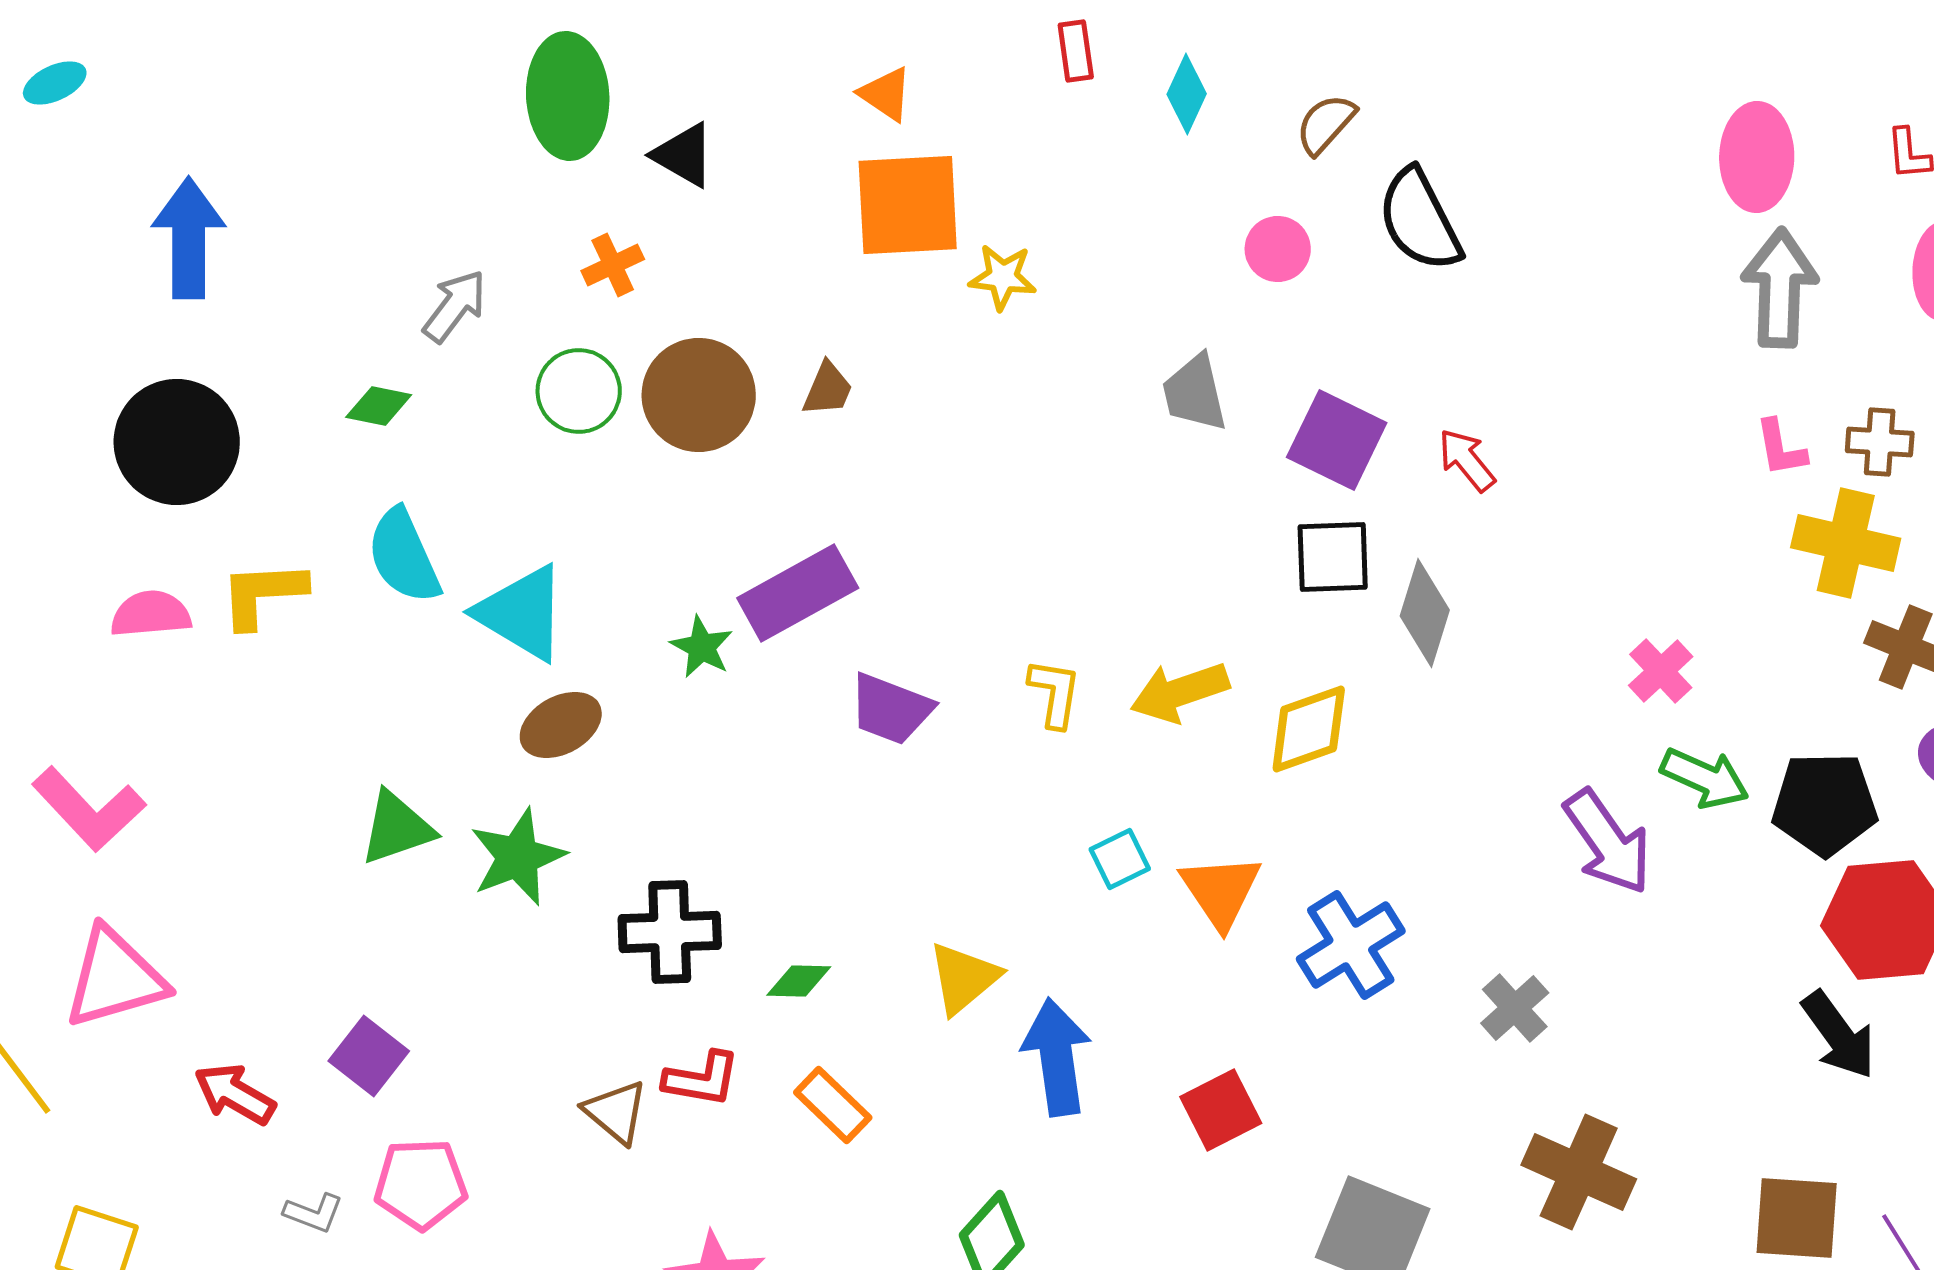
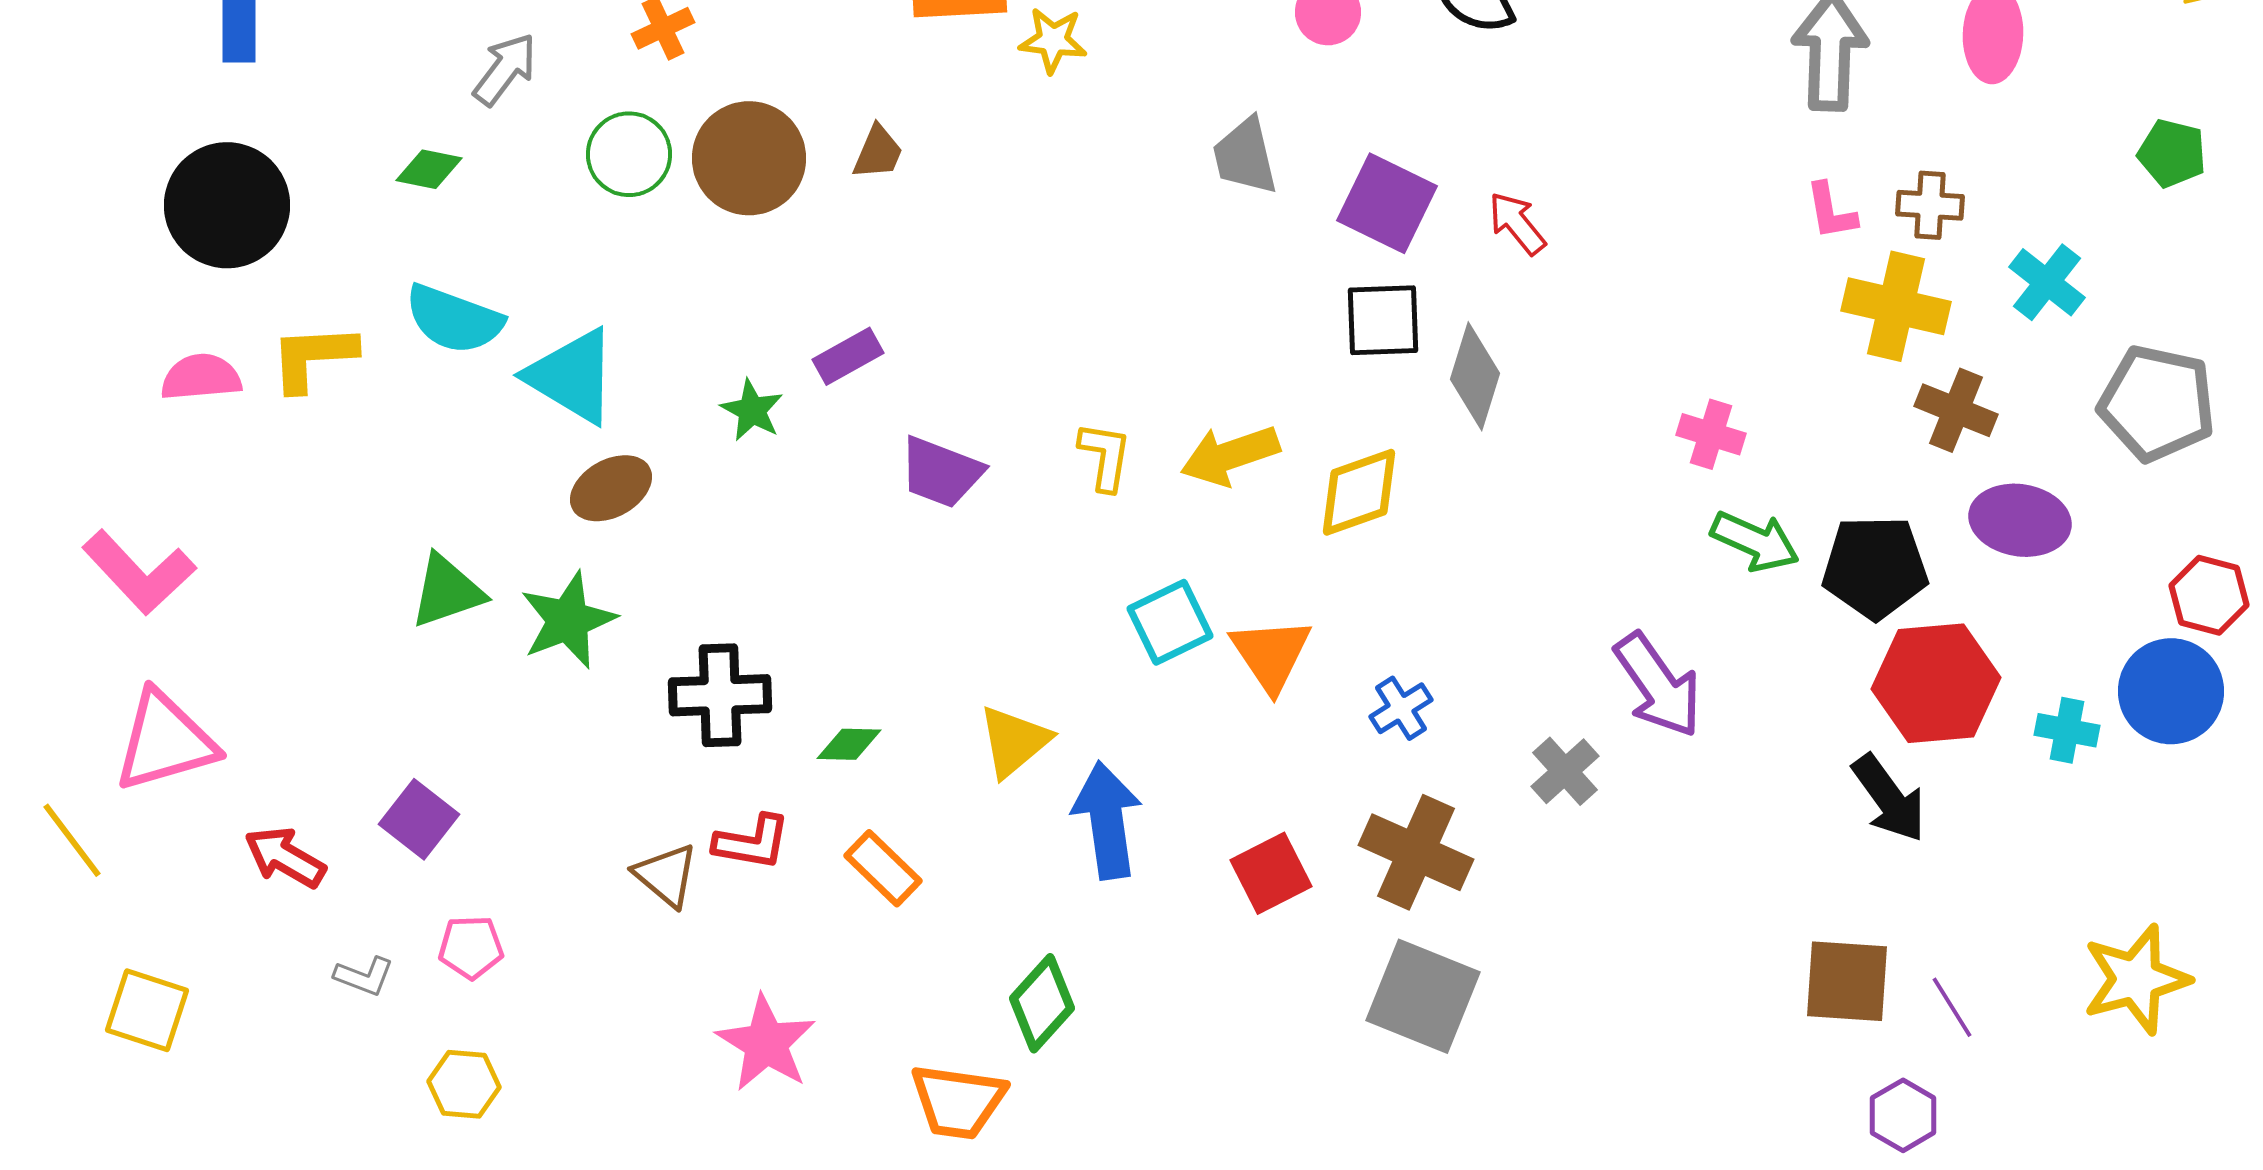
cyan semicircle: (404, 556) -> (454, 319), turned -46
purple rectangle: (798, 593) -> (848, 356), size x0.6
pink cross: (1661, 671) -> (1711, 434), turned -30
purple arrow: (1608, 842) -> (1658, 685), moved
cyan square: (1120, 859) -> (1170, 622), size x1.4
blue cross: (1351, 945) -> (1401, 708), size x0.6
brown cross: (1579, 1172) -> (1416, 852), moved
pink pentagon: (421, 1184) -> (471, 947), size x0.7

